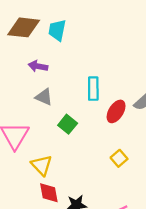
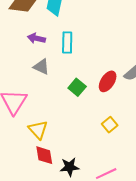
cyan rectangle: (93, 89) -> (67, 42), moved
green square: (68, 124) -> (77, 87), moved

